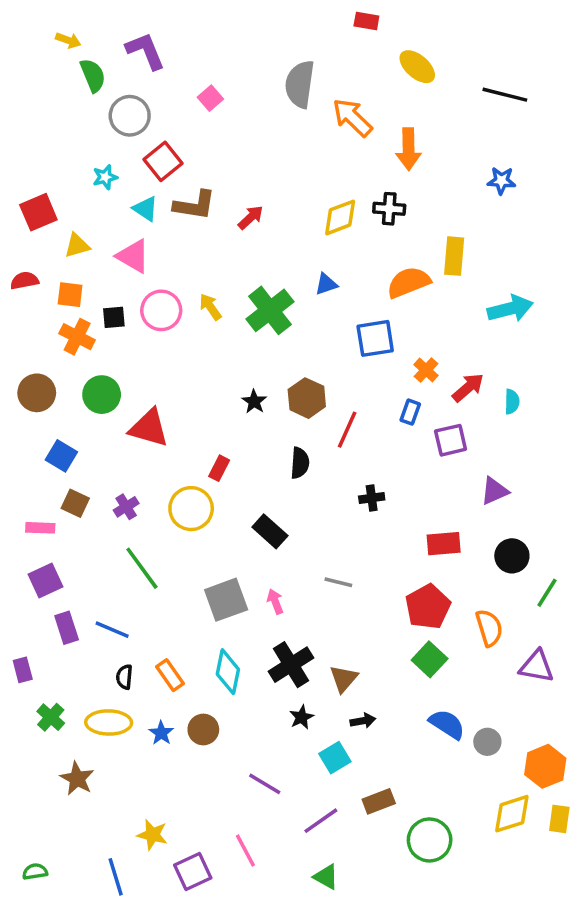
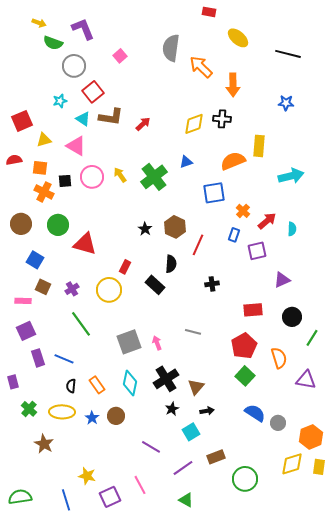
green semicircle: (93, 75) -> (53, 43), turned 132
black rectangle: (270, 531) -> (155, 285), moved
green semicircle: (35, 872) -> (20, 497), size x1.6

